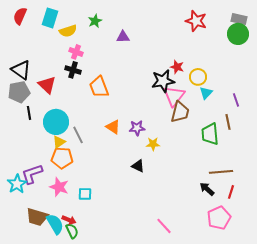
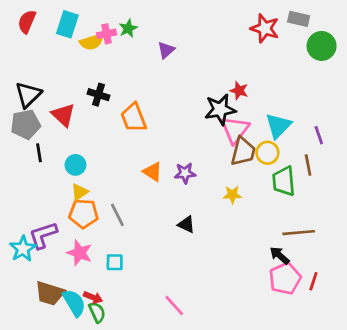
gray rectangle: (239, 19) -> (299, 19), moved
purple triangle: (123, 37) -> (166, 50), turned -40
pink cross: (76, 52) -> (107, 34), moved, turned -32
black triangle: (21, 70) -> (28, 95), turned 40
yellow circle: (198, 77) -> (267, 153), moved
cyan triangle: (206, 93) -> (278, 126), size x1.5
cyan circle: (56, 122) -> (75, 165), size x0.6
gray line: (78, 135) -> (117, 215), moved
yellow star: (153, 144) -> (232, 195), moved
red line: (231, 192) -> (313, 281), moved
pink pentagon: (219, 218) -> (285, 278), moved
pink line: (164, 226) -> (174, 306), moved

